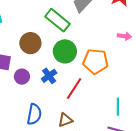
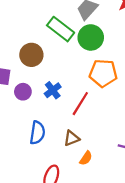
green circle: (65, 51) -> (91, 37), moved

